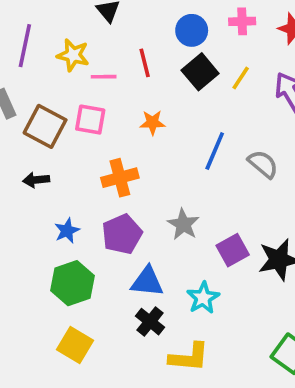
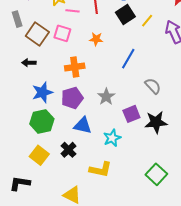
gray semicircle: (263, 164) -> (153, 86), moved
blue star: (67, 231) -> (42, 92), size x1.5
black cross: (150, 322) -> (69, 150), moved

